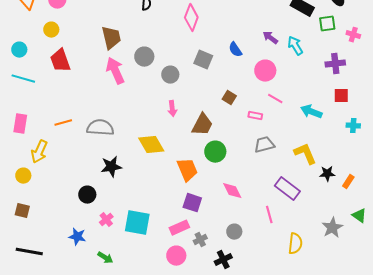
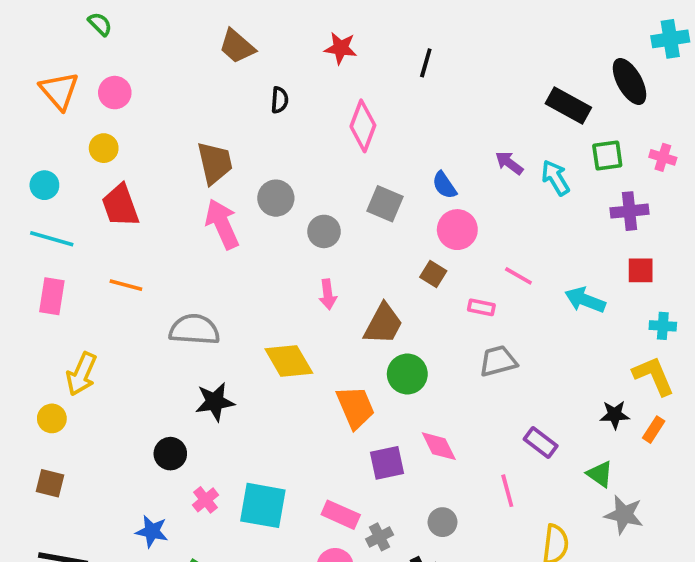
green square: (327, 24) -> (607, 156), moved
pink circle: (265, 71) -> (457, 230), moved
orange line: (63, 123) -> (126, 285), moved, turned 30
pink rectangle: (20, 124) -> (52, 296), moved
yellow L-shape: (305, 154) -> (654, 376), moved
purple rectangle: (287, 189) -> (541, 443), size x0.7
purple square: (192, 203) -> (387, 463), moved, turned -30
green triangle: (359, 216) -> (600, 474), moved
pink rectangle: (179, 228) -> (341, 515), turned 48
gray star: (332, 228) -> (624, 515), turned -30

